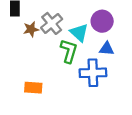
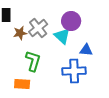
purple circle: (102, 21) -> (71, 21), moved
green L-shape: (69, 51) -> (33, 61), moved

